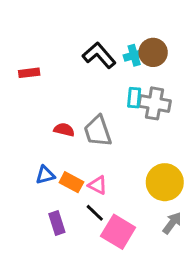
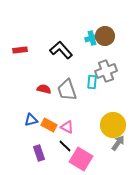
black L-shape: (99, 55) -> (61, 50), moved
cyan rectangle: (134, 98) -> (92, 82), moved
gray cross: (155, 103) -> (106, 71), turned -30
gray arrow: (172, 223) -> (118, 143), moved

